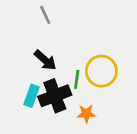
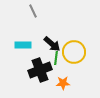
black arrow: (45, 60) -> (52, 44), moved
cyan rectangle: (31, 96) -> (23, 45), moved, turned 70

